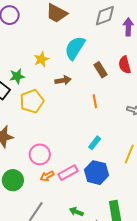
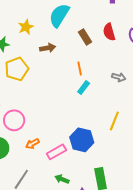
cyan rectangle: (95, 143) -> (84, 87), moved
pink circle: (40, 154) -> (14, 120), moved
pink rectangle: (68, 173) -> (56, 152), moved

